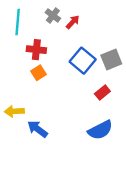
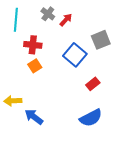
gray square: (111, 59) -> (101, 40), moved

